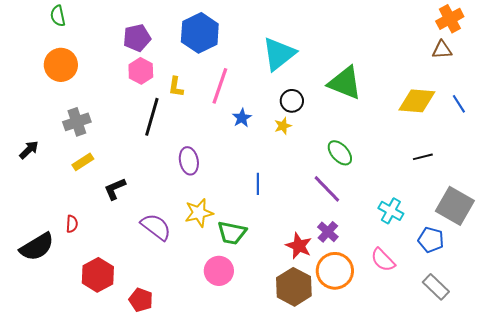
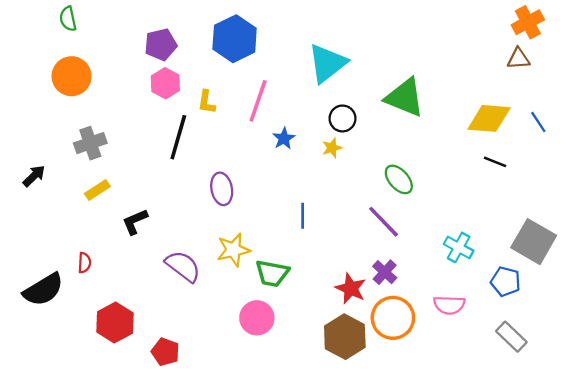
black line: (423, 157) -> (495, 162), moved, turned 36
pink semicircle: (383, 260) -> (449, 305), turned -44

